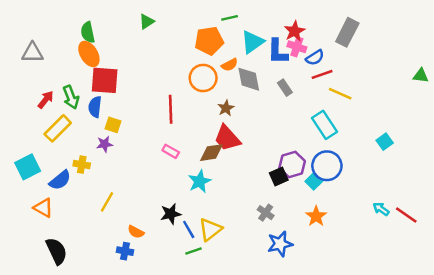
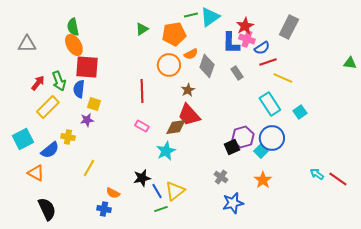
green triangle: (147, 22) -> (142, 29), moved
cyan triangle: (252, 42) -> (210, 17), moved
gray diamond: (249, 79) -> (207, 66), turned 30
cyan square: (385, 142) -> (300, 112), moved

